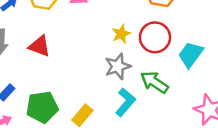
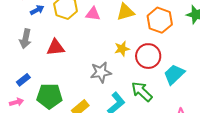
red triangle: (40, 46) -> (56, 48), turned -36
gray star: (118, 66) -> (101, 72), moved

